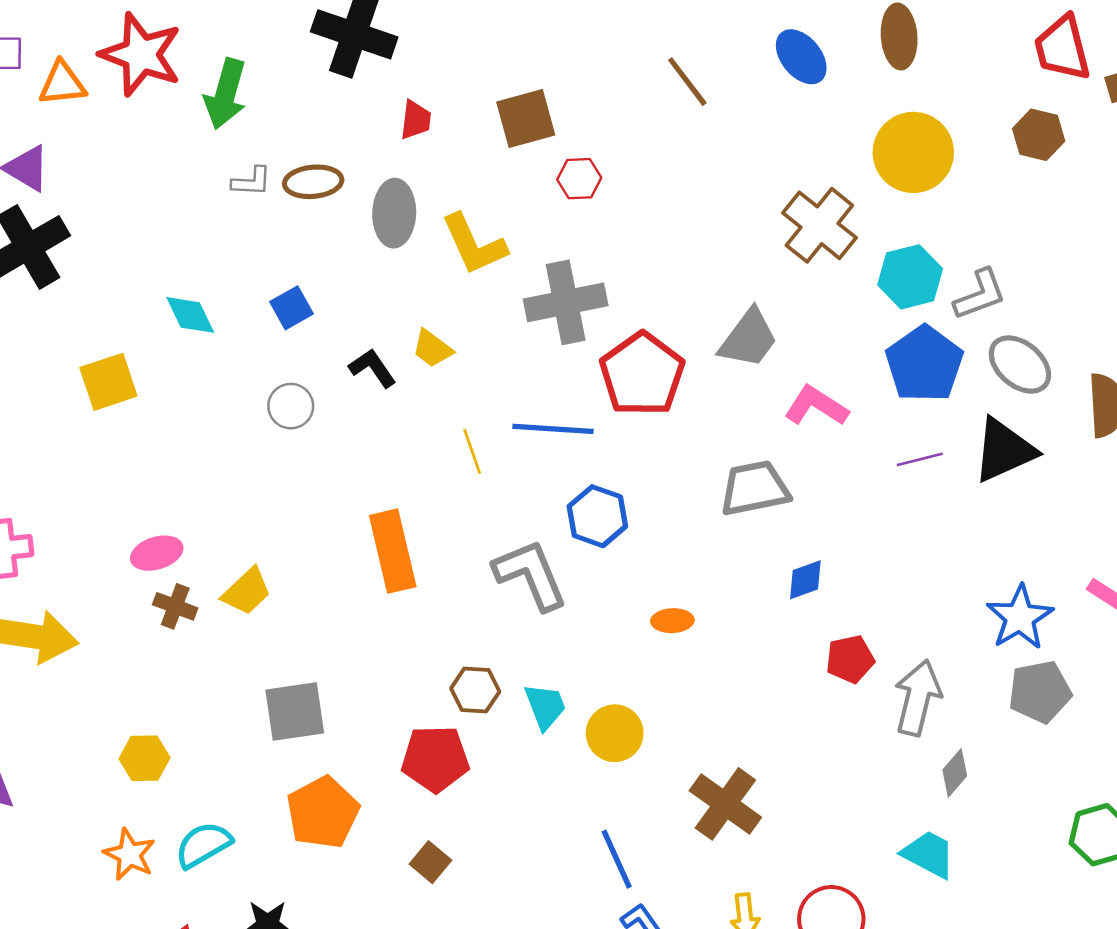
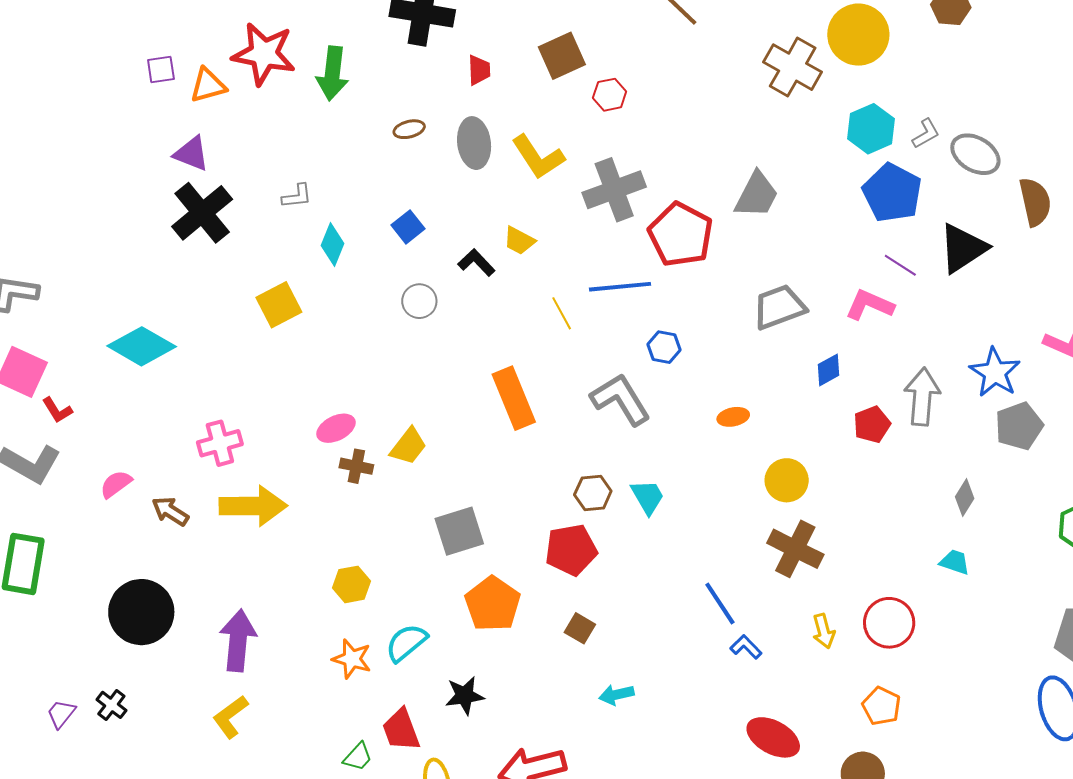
gray L-shape: (252, 182) -> (297, 196), moved
brown ellipse: (313, 182) -> (409, 129), size x0.7
brown cross: (819, 225) -> (793, 67), moved
gray L-shape: (980, 294) -> (926, 134), size x0.7
cyan diamond: (190, 315) -> (332, 244), turned 57
gray ellipse: (1020, 364) -> (975, 154), moved
pink L-shape: (816, 406) -> (870, 305), moved
purple line: (920, 459) -> (900, 265), turned 56
blue hexagon: (597, 516) -> (664, 347), size x0.7
gray arrow: (918, 698) -> (922, 397), moved
yellow circle: (615, 733) -> (787, 480), moved
cyan trapezoid: (929, 854) -> (955, 562), size x0.7

